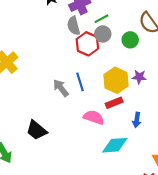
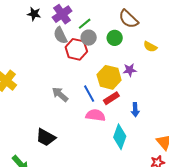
blue line: (80, 82) -> (89, 94), moved
cyan diamond: (115, 145) -> (120, 137), turned -55

